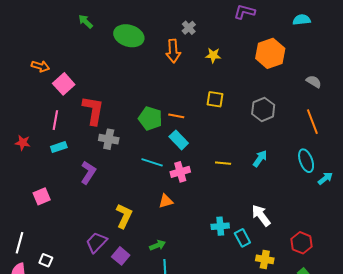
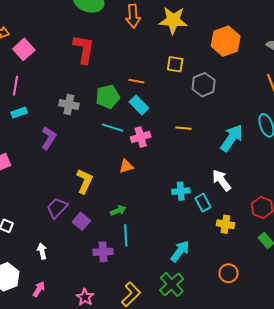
orange hexagon: (270, 53) -> (226, 41), moved
yellow star: (213, 55) -> (173, 20), size x1.8
gray hexagon: (263, 109) -> (204, 85), moved
red L-shape: (93, 110) -> (84, 49), moved
green pentagon: (150, 118) -> (108, 97), moved, turned -30
cyan arrow: (260, 158) -> (232, 138), moved, size x1.6

